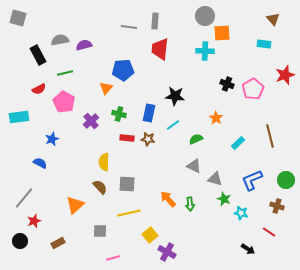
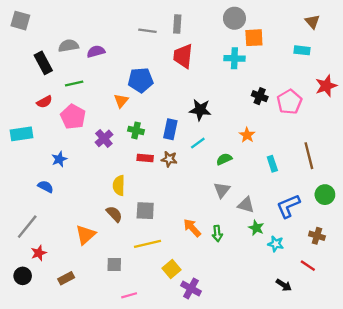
cyan rectangle: (238, 143) -> (272, 164), turned -64
gray triangle: (194, 166) -> (222, 190), turned 42
green circle: (286, 180) -> (325, 195), moved

